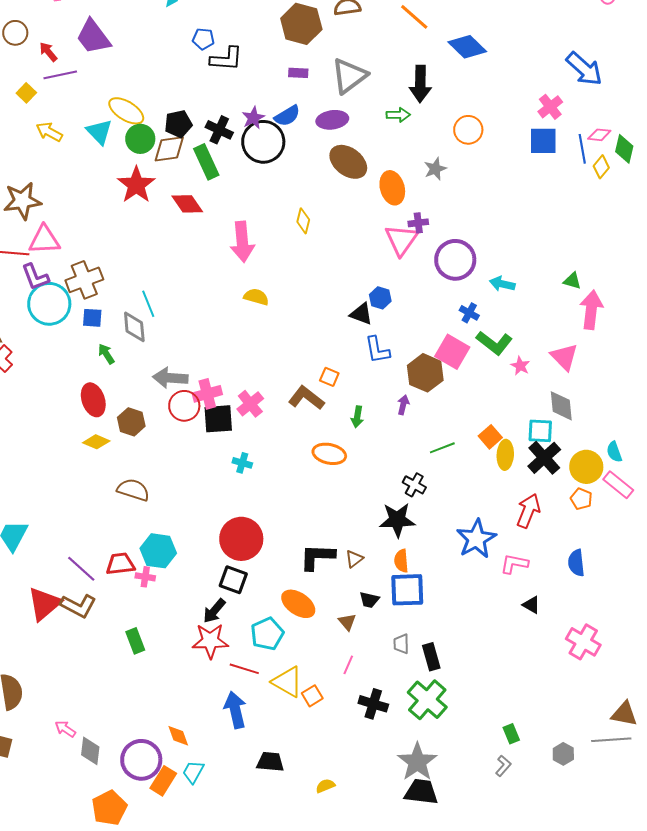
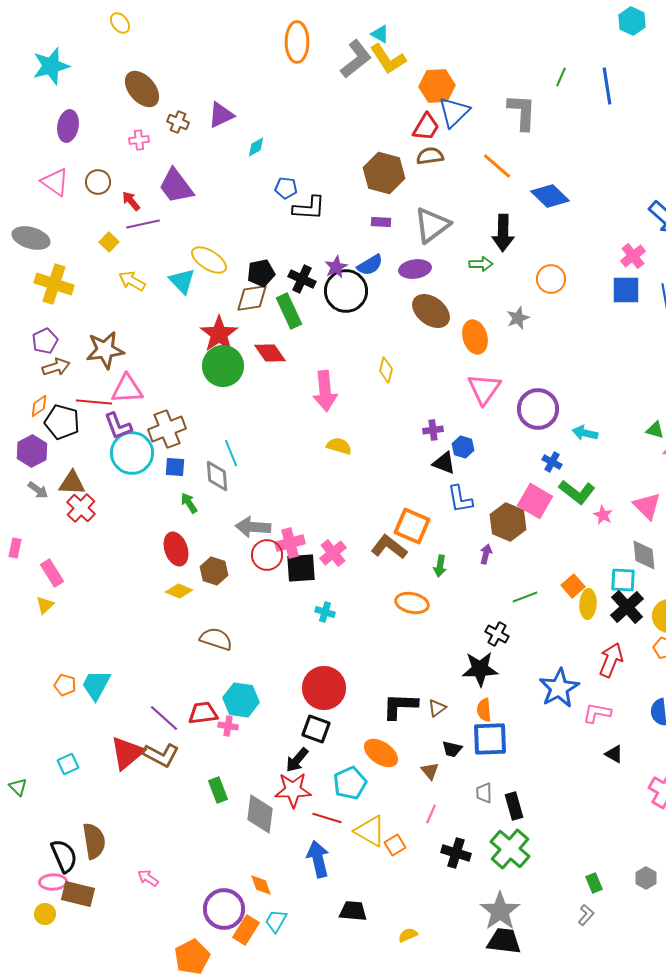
green circle: (140, 139) -> (223, 366), moved, size x1.4
purple cross: (418, 223) -> (433, 430), moved
orange square: (329, 377) -> (412, 526), size x1.8
gray diamond: (90, 751) -> (260, 814), moved, size x1.4
gray hexagon: (563, 754) -> (646, 878), moved

